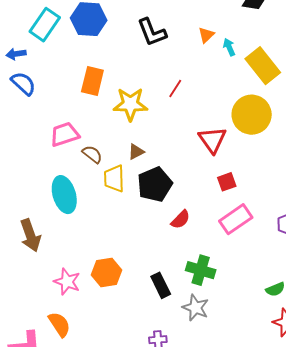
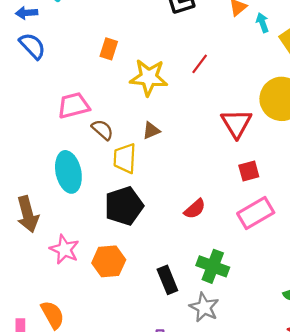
orange rectangle: (92, 81) -> (109, 49), size x0.7
black pentagon: (155, 184) -> (124, 206), moved
pink star: (67, 282) -> (64, 249), moved

